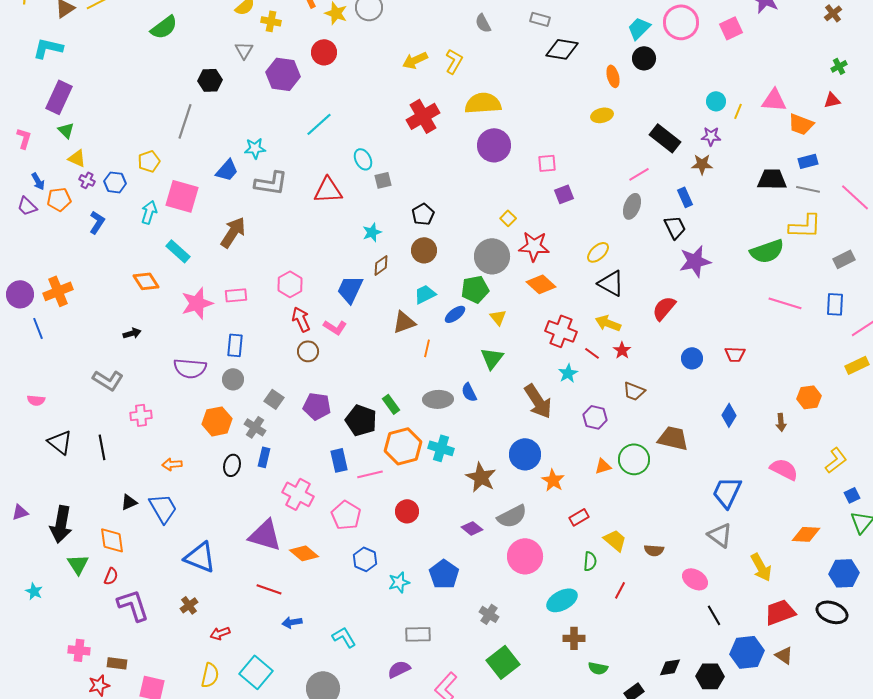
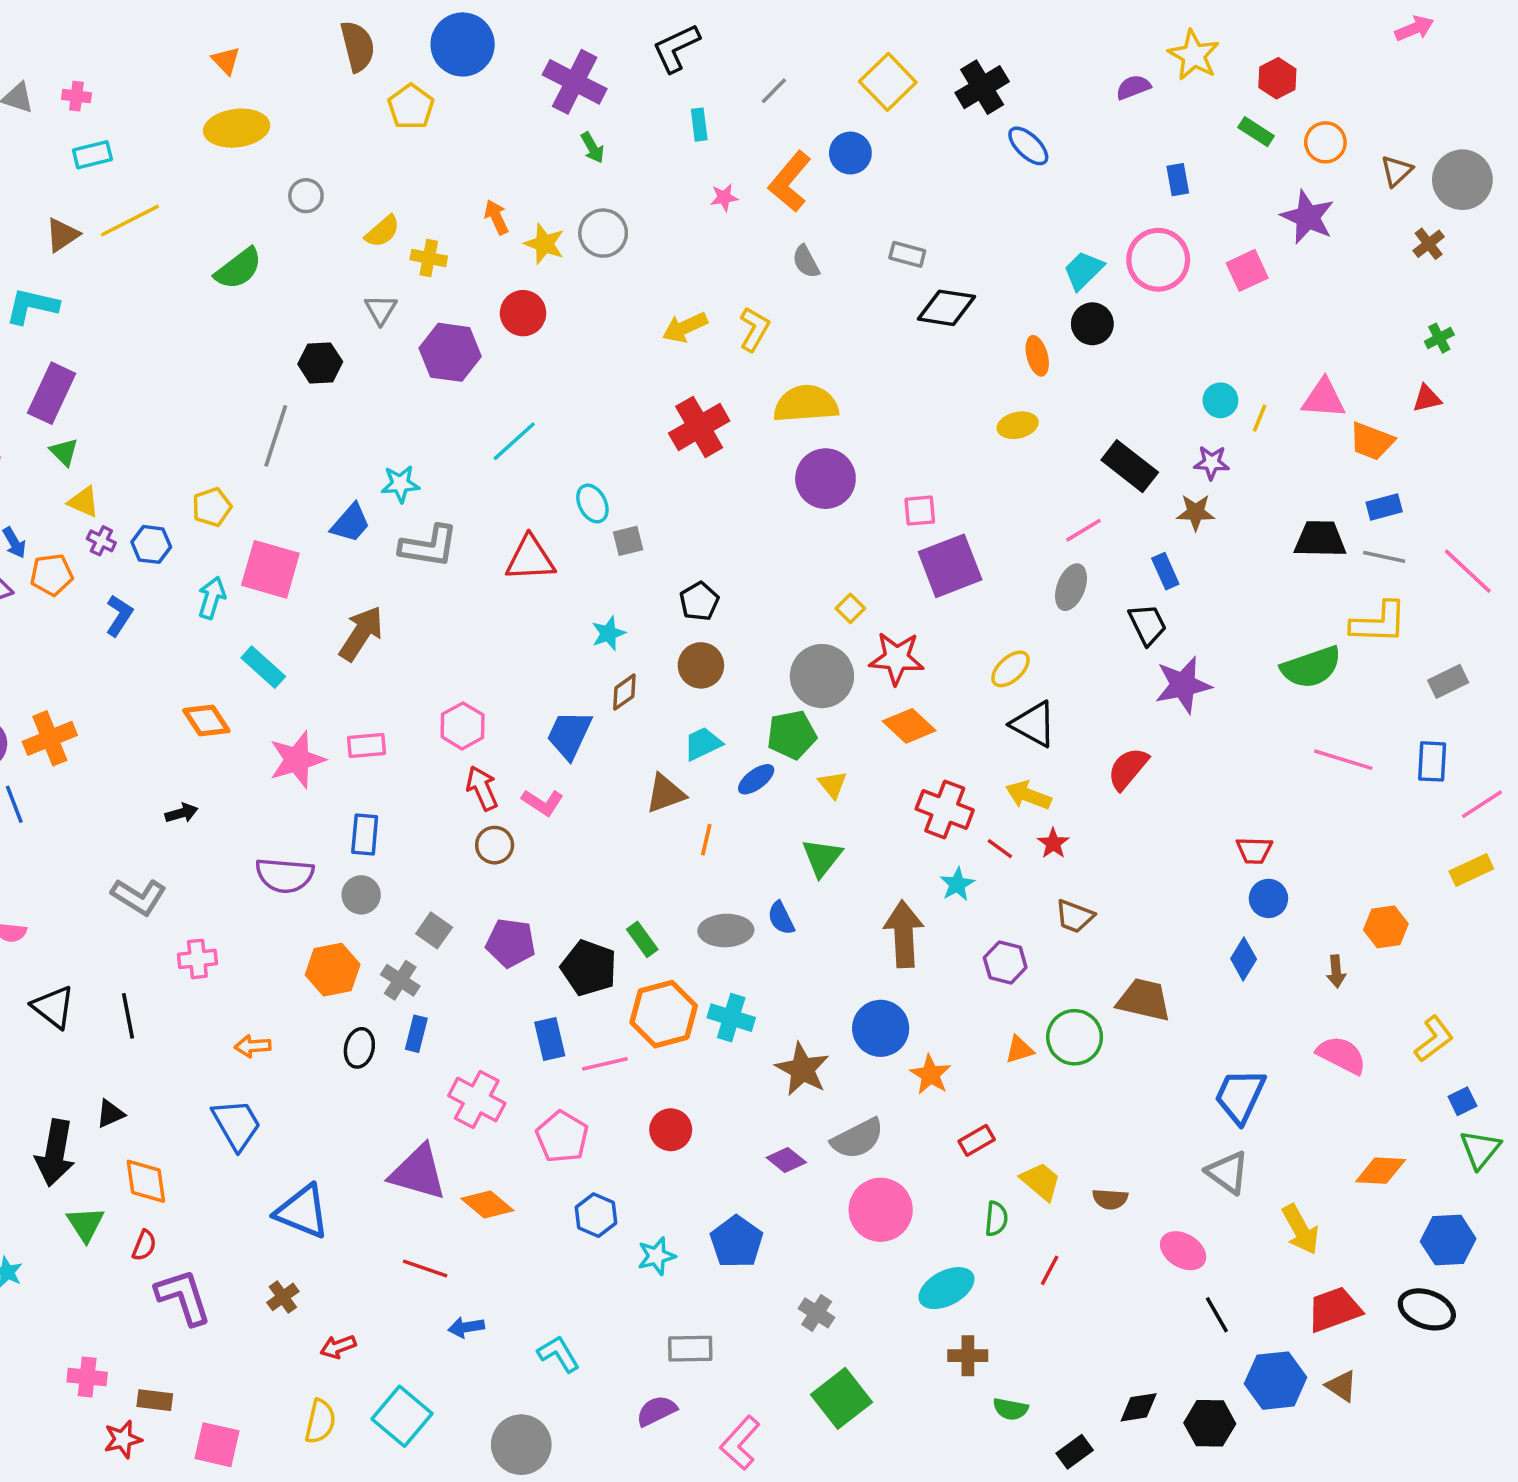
purple square: (564, 194) -> (950, 566), size x1.8
blue circle: (692, 358) -> (1268, 898), moved
brown arrow: (538, 401) -> (904, 934), turned -150
black triangle: (129, 502) -> (110, 1114), moved

